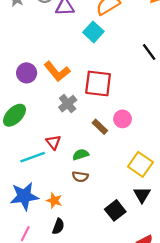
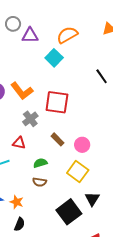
pink circle: (123, 119) -> (82, 145), moved
red triangle: (53, 142) -> (19, 143), moved, turned -40
yellow square: (140, 164) -> (78, 171), moved
black square: (115, 210) -> (69, 212), size x1.4

